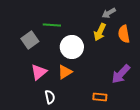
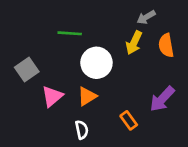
gray square: (30, 40) -> (27, 69), moved
white semicircle: (50, 97) -> (82, 130), moved
orange rectangle: (100, 97) -> (129, 120), moved, turned 48

